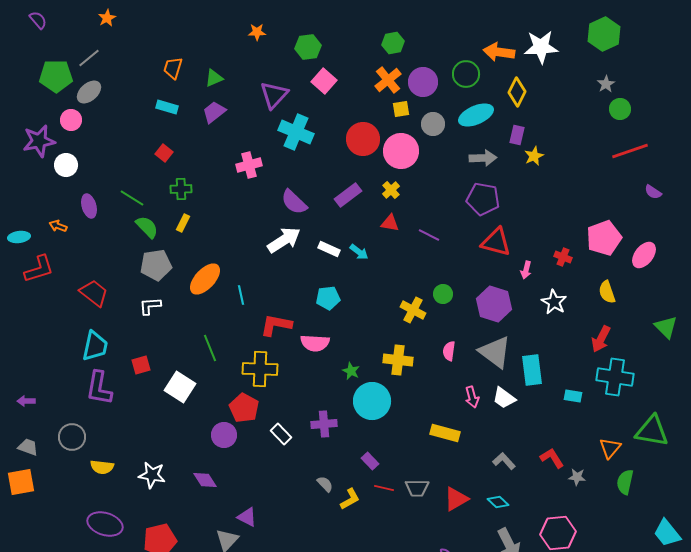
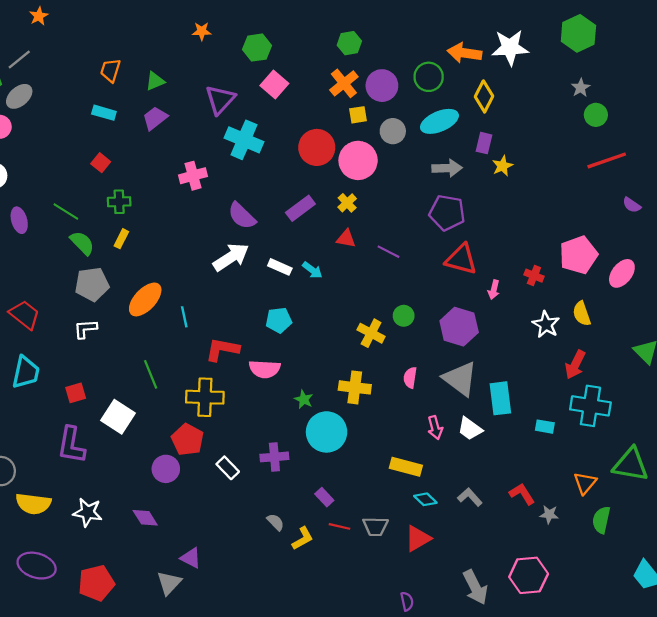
white star: (554, 302) -> (546, 324), moved
purple L-shape: (99, 388) -> (71, 445), moved
yellow semicircle: (102, 467) -> (33, 504), size x1.4
cyan diamond: (498, 502) -> (425, 499), moved

